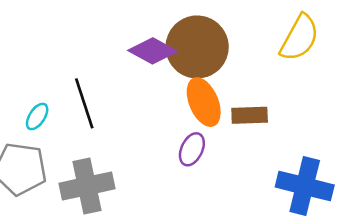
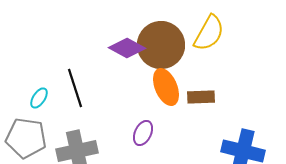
yellow semicircle: (299, 38) -> (209, 33), moved
purple ellipse: (192, 149) -> (143, 133), moved

